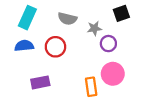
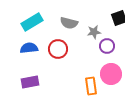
cyan rectangle: (27, 18) -> (32, 22), turned 35
purple rectangle: (40, 82) -> (30, 82), moved

